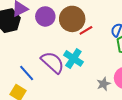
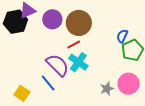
red line: (86, 30) -> (74, 45), moved
blue line: (27, 73) -> (48, 83), moved

